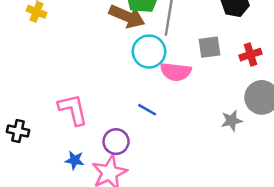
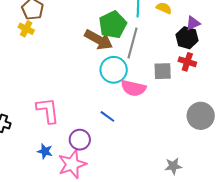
red cross: (250, 55) -> (187, 62), moved, turned 30
gray star: (232, 121) -> (173, 166), moved

